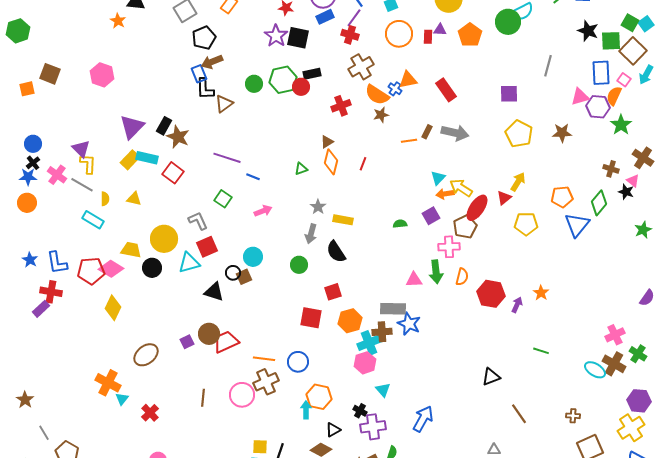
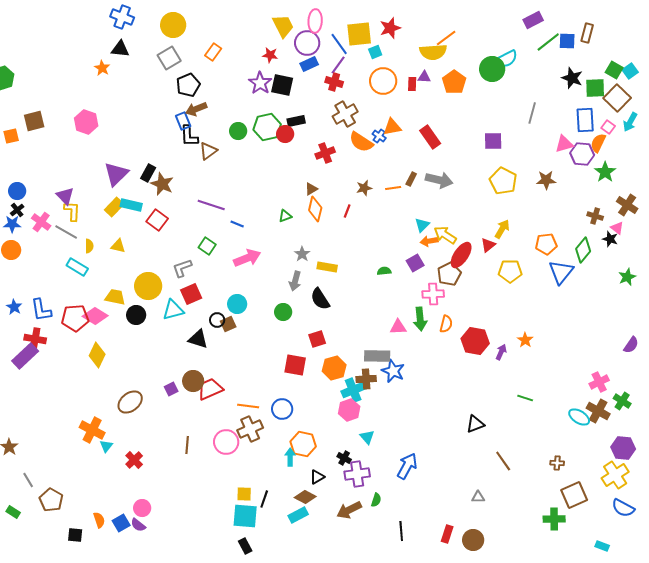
brown square: (50, 74) -> (34, 121), turned -35
brown star: (381, 115) -> (364, 188), moved
pink arrow: (263, 211) -> (247, 258), size x1.5
gray L-shape: (198, 221) -> (182, 268), turned -85
purple rectangle: (41, 309) -> (25, 356), size x1.5

